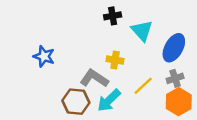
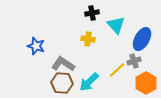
yellow cross: (115, 60) -> (88, 39), moved
gray L-shape: (94, 78) -> (63, 64), moved
gray cross: (175, 78) -> (134, 61), moved

